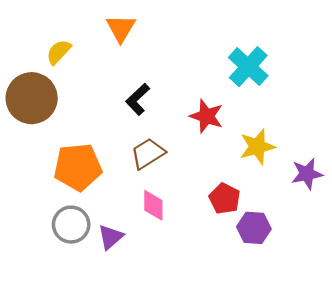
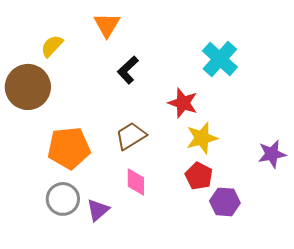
black L-shape: (138, 99) -> (128, 70), moved
yellow star: (257, 147) -> (202, 138), moved

